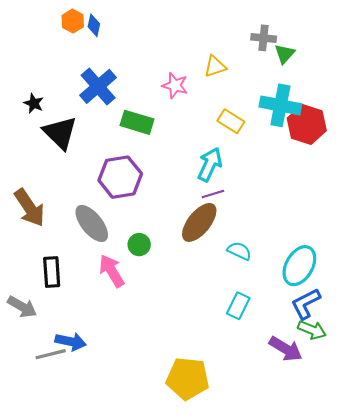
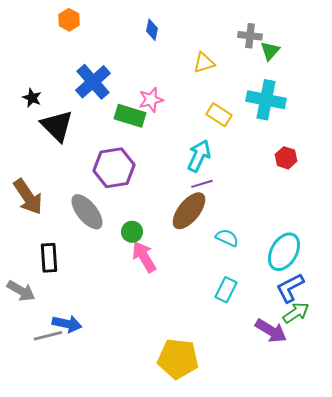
blue diamond: (94, 25) -> (152, 30), moved
pink star: (175, 85) -> (151, 100), moved, turned -30
red hexagon: (307, 124) -> (286, 158), moved, size x0.6
pink arrow: (112, 271) -> (144, 257), moved
green arrow: (312, 330) -> (296, 313), turned -56

